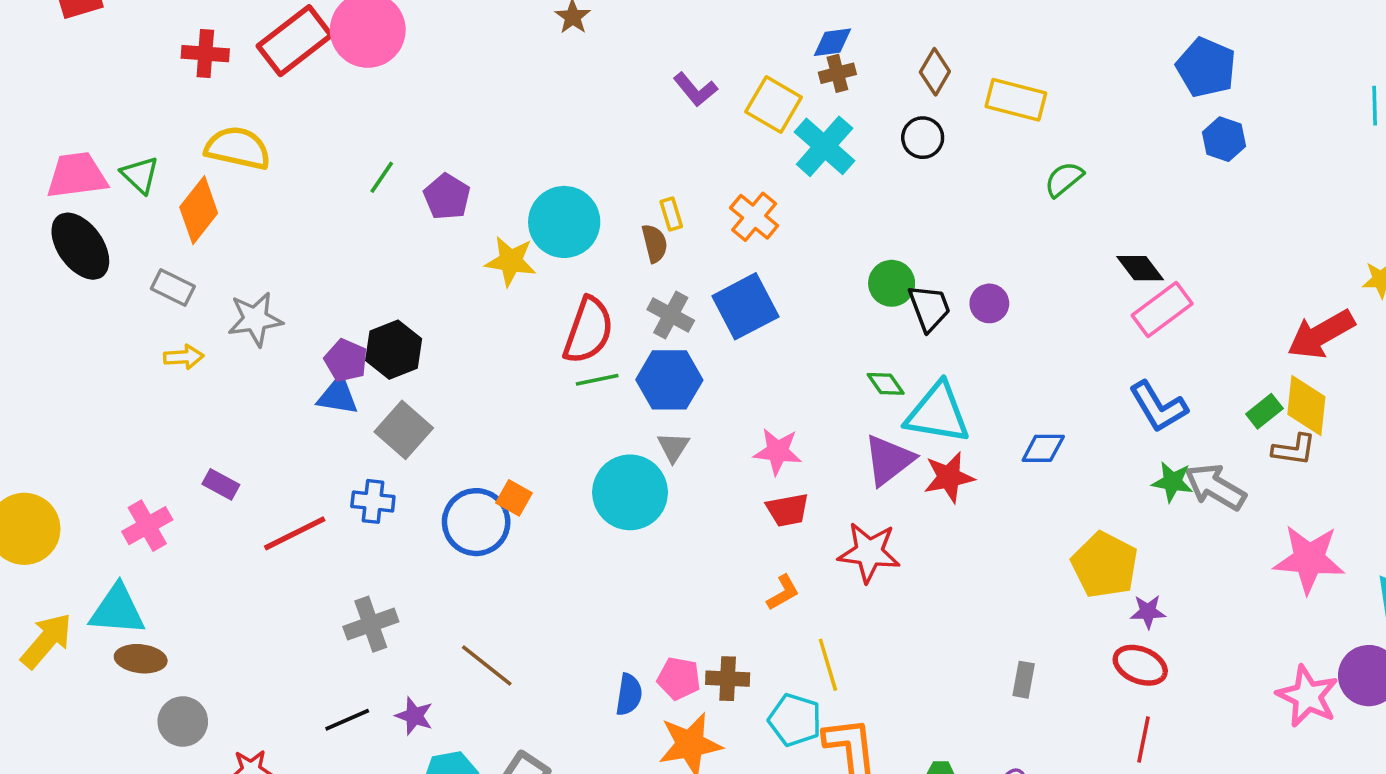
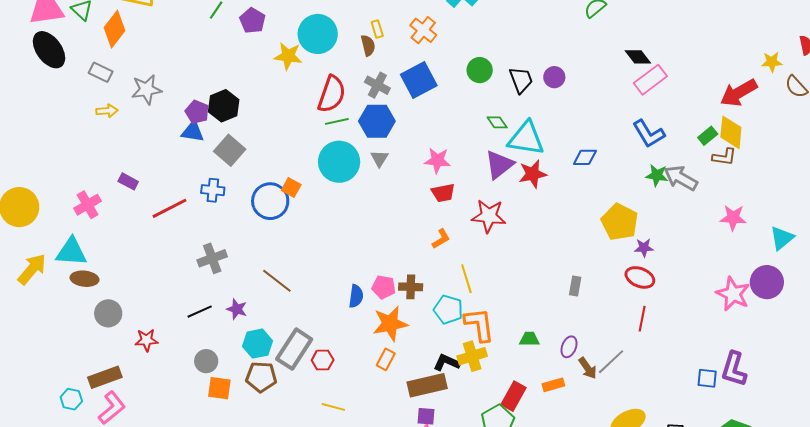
green circle: (892, 283) -> (480, 70), moved
cyan circle: (630, 492) -> (339, 162), moved
pink star: (1309, 559) -> (733, 218), size x0.7

